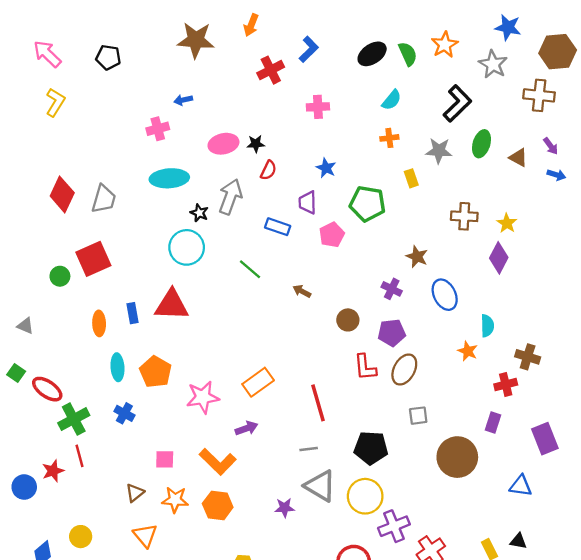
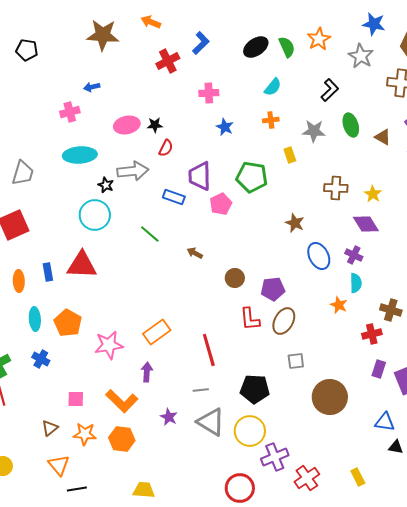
orange arrow: (251, 25) -> (151, 22), turned 90
black L-shape: (457, 103) -> (330, 90), size x0.7
green ellipse: (481, 144) -> (351, 125), turned -35
blue star: (326, 168) -> (225, 127), moved
gray arrow: (230, 197) -> (133, 171), turned 64
purple trapezoid: (308, 202) -> (200, 176), size x1.4
purple diamond: (499, 258) -> (366, 224), turned -60
purple cross: (392, 289) -> (354, 255), moved
purple rectangle: (493, 423) -> (379, 369), moved
purple arrow: (247, 428) -> (147, 372), turned -66
purple star: (285, 508) -> (169, 417), moved, turned 30
black triangle: (518, 541) -> (396, 447), moved

